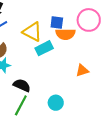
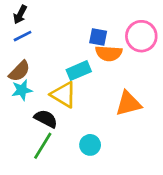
yellow triangle: (32, 32) -> (64, 95), moved
orange triangle: (82, 70) -> (128, 104), size x1.5

